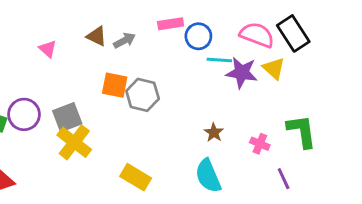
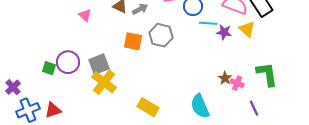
purple star: (242, 73) -> (224, 32), size x0.7
gray hexagon: (143, 95) -> (161, 35), moved
brown star: (214, 133) -> (225, 78), moved

